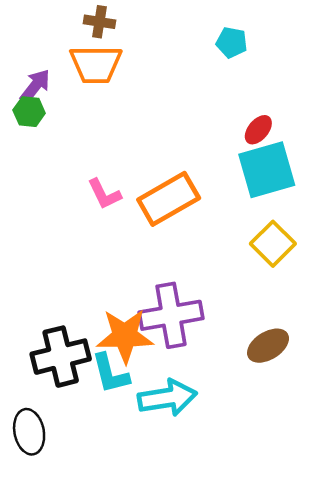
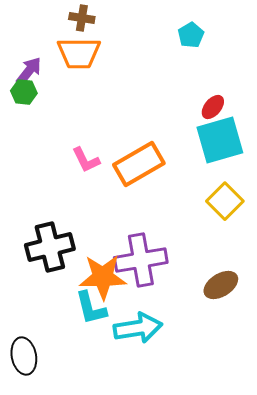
cyan pentagon: (232, 42) -> (191, 35), turned 30
black cross: (61, 357) -> (50, 247), moved

